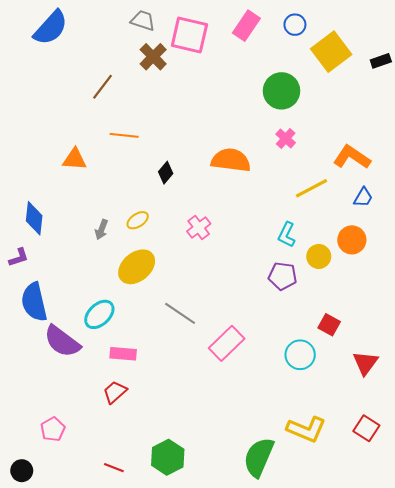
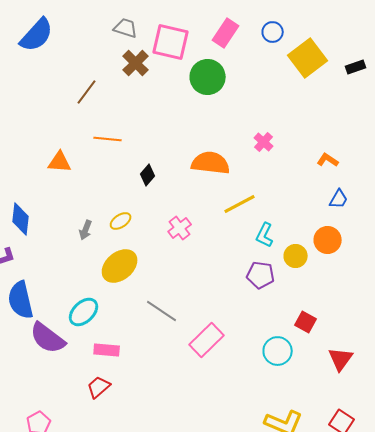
green circle: (281, 91) -> (208, 77), moved
orange L-shape: (352, 157) -> (328, 160), size x0.6
yellow line: (312, 188) -> (240, 204), moved

